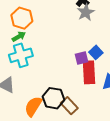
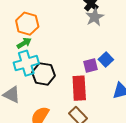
red rectangle: (89, 72) -> (79, 88), moved
black hexagon: (53, 98) -> (43, 74), moved

